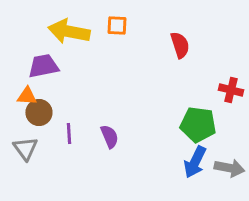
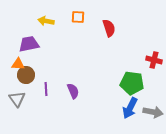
yellow arrow: (69, 31) -> (46, 21), size x0.6
red semicircle: (180, 45) -> (109, 28), moved

